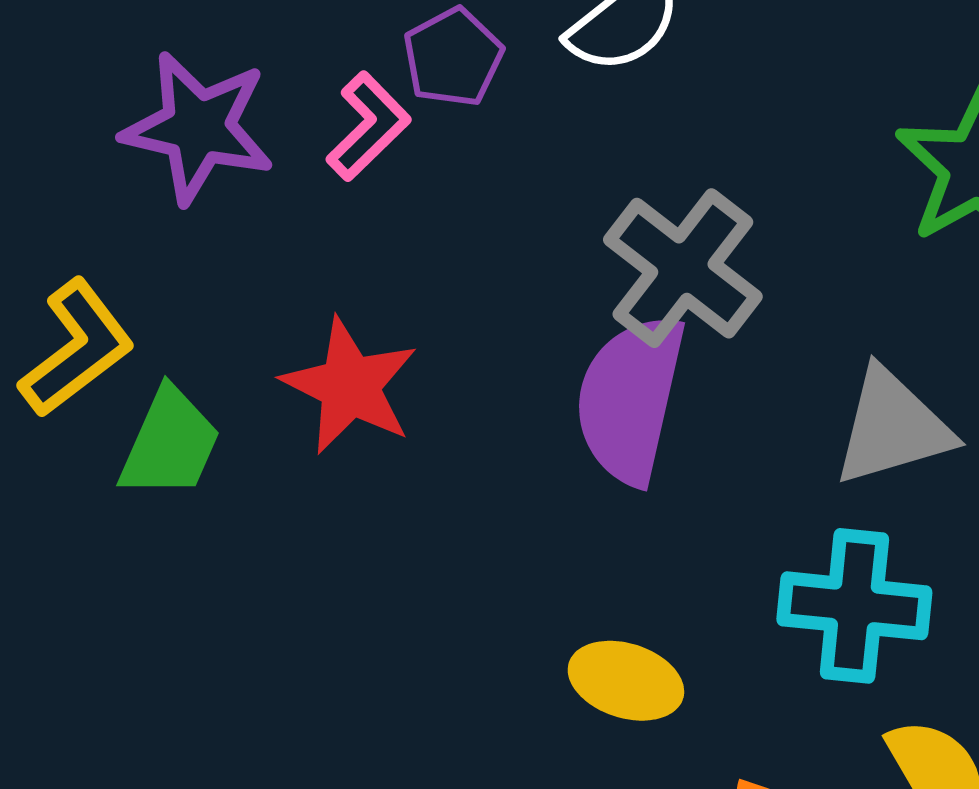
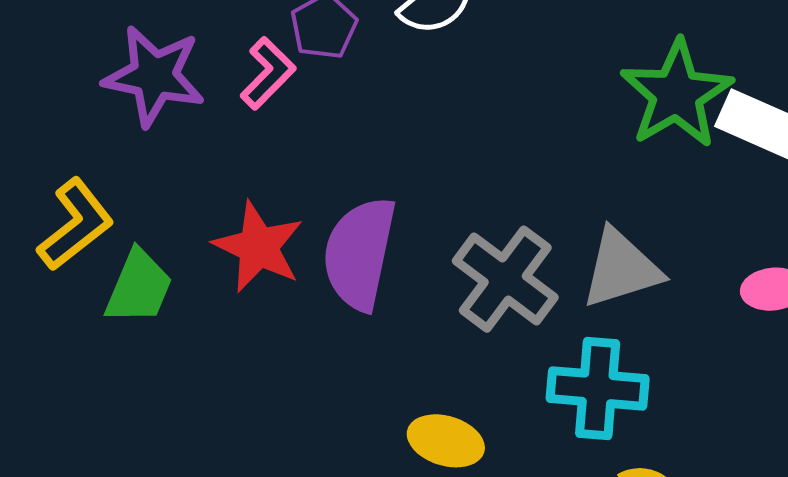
gray cross: (683, 268) -> (505, 279), moved
purple semicircle: (630, 399) -> (359, 253), moved

